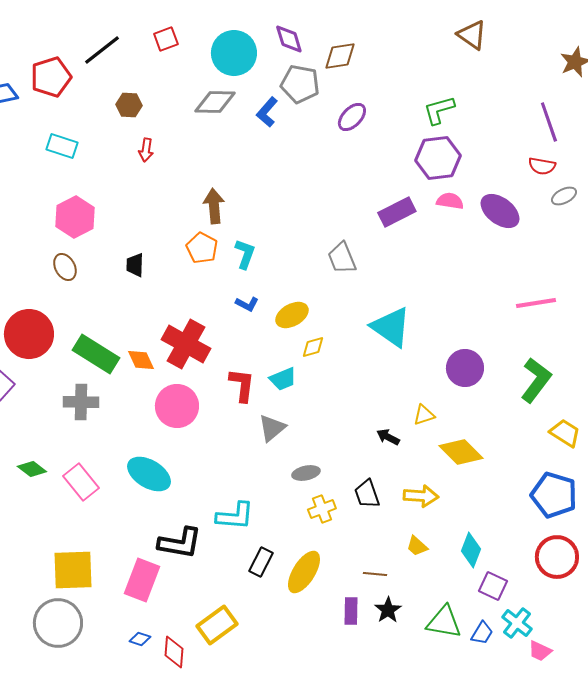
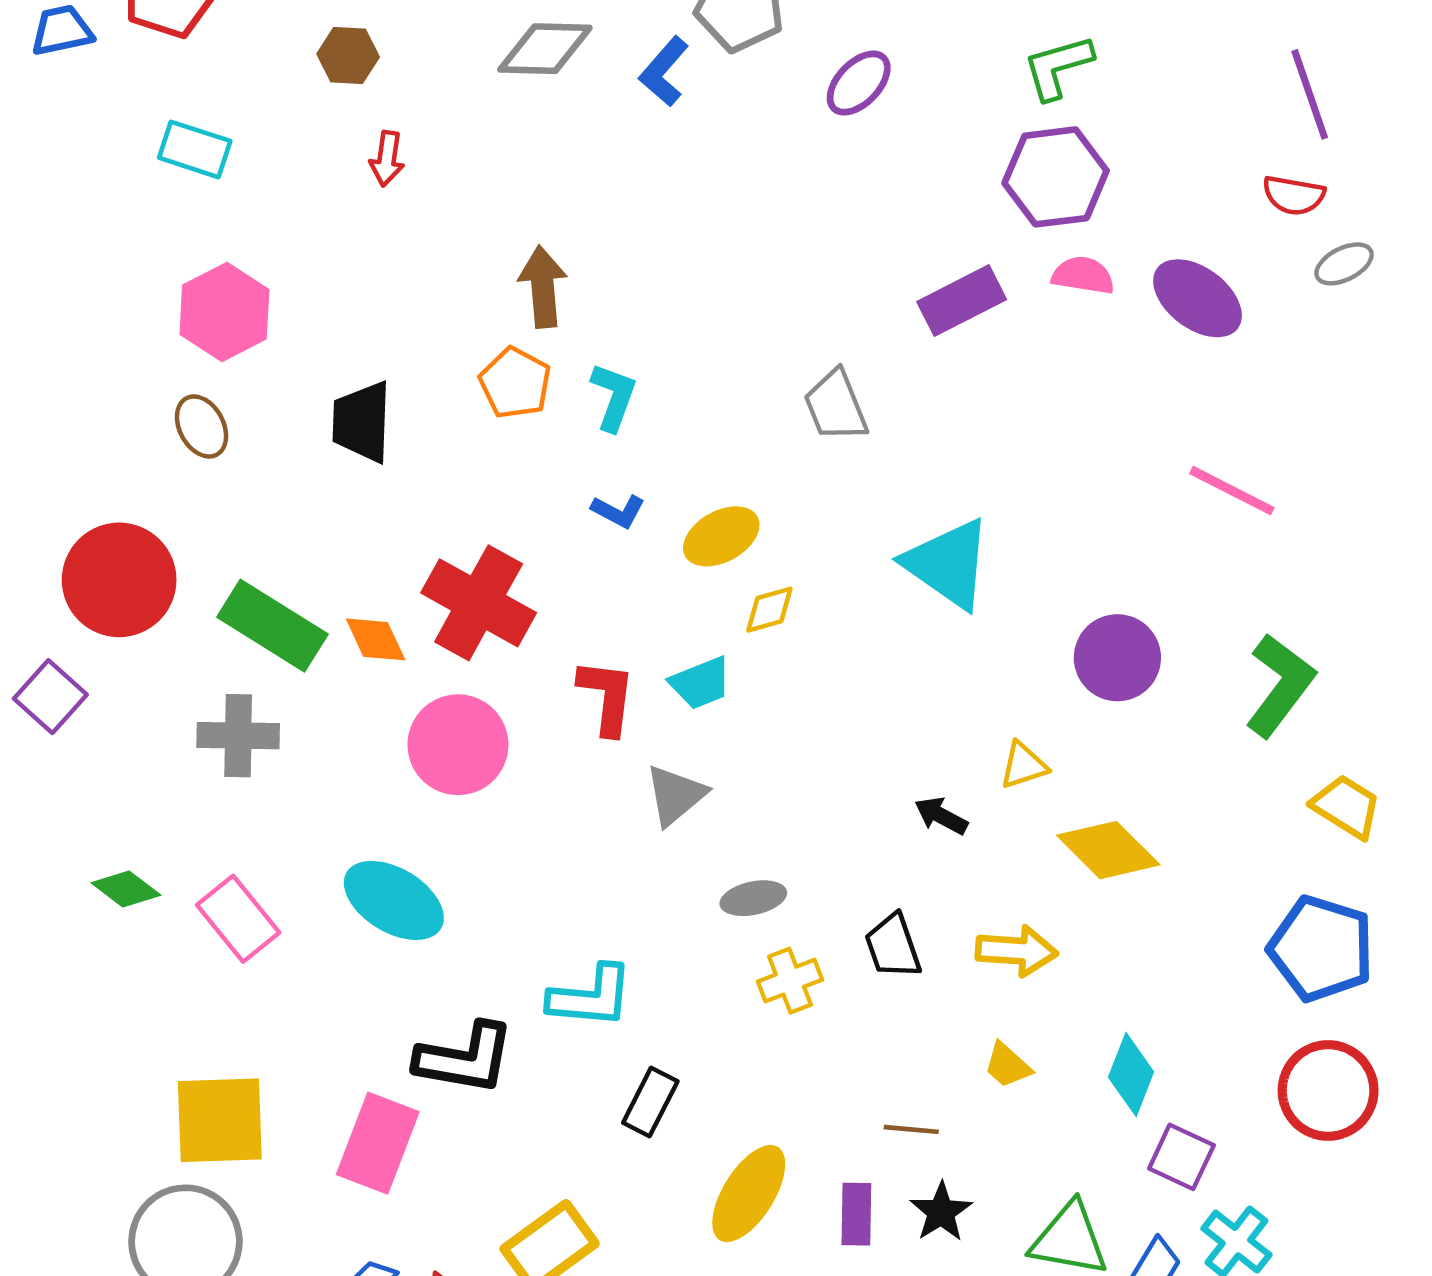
black trapezoid: (135, 265) -> (362, 422), size x1.5
pink line: (536, 303) -> (1232, 491), moved, turned 36
yellow ellipse: (304, 572) -> (749, 1194), moved

